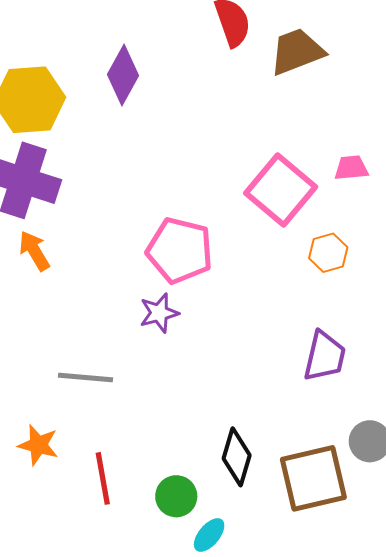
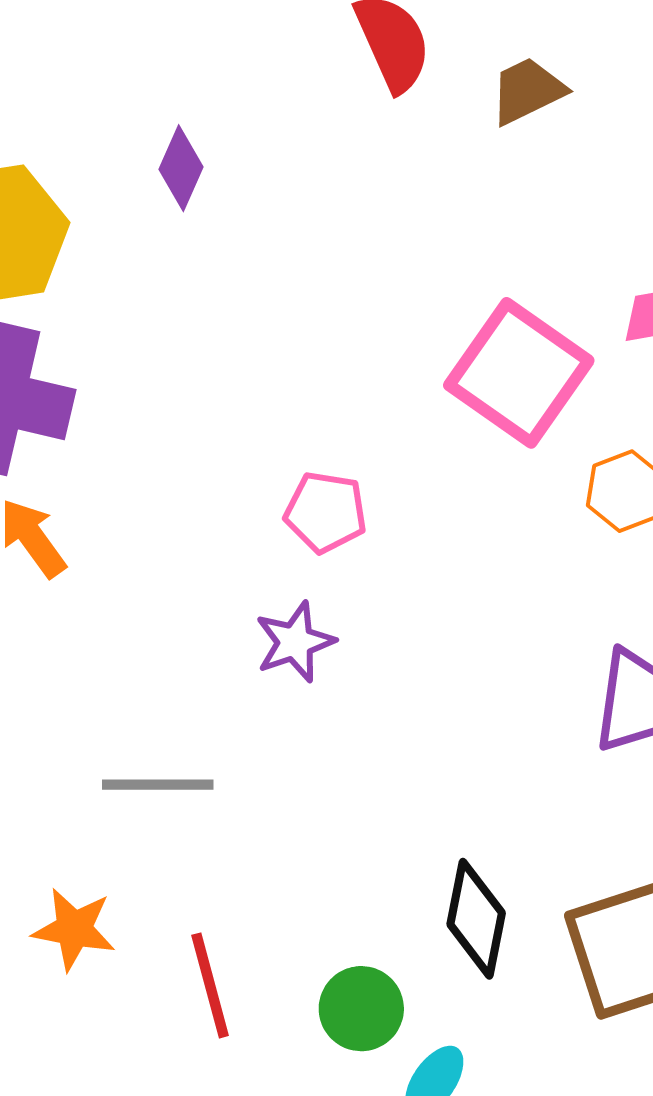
brown trapezoid: (297, 52) -> (527, 91), size x0.7
purple diamond: (123, 75) -> (181, 168), size x0.7
pink pentagon: (180, 250) -> (326, 512), size x0.6

